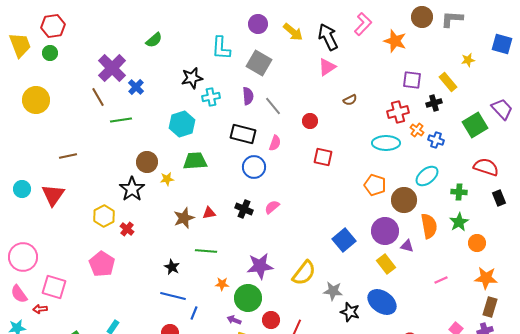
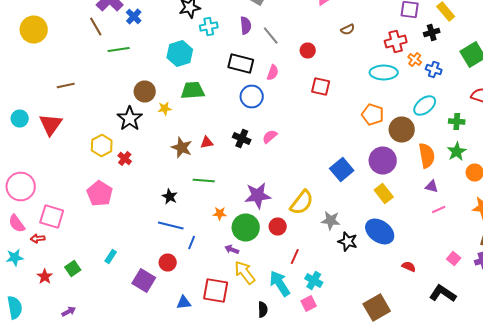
brown star: (184, 218) -> (182, 148), turned -30
purple triangle: (407, 246) -> (432, 186), moved
red circle: (271, 320) -> (278, 226), moved

